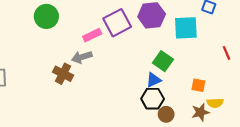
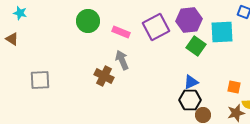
pink rectangle: (92, 35) -> (121, 32), moved, turned 48
gray arrow: (82, 57) -> (122, 60), turned 84
green square: (163, 61) -> (196, 46), moved

